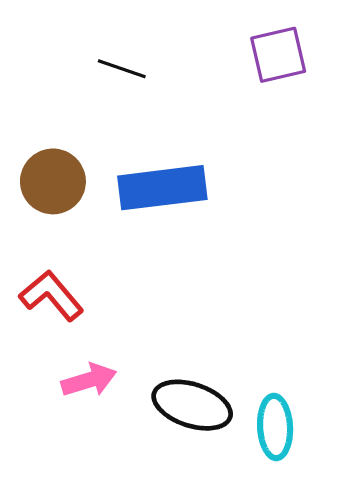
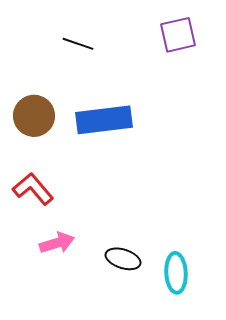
black ellipse: (192, 405) -> (123, 259), size x0.7

